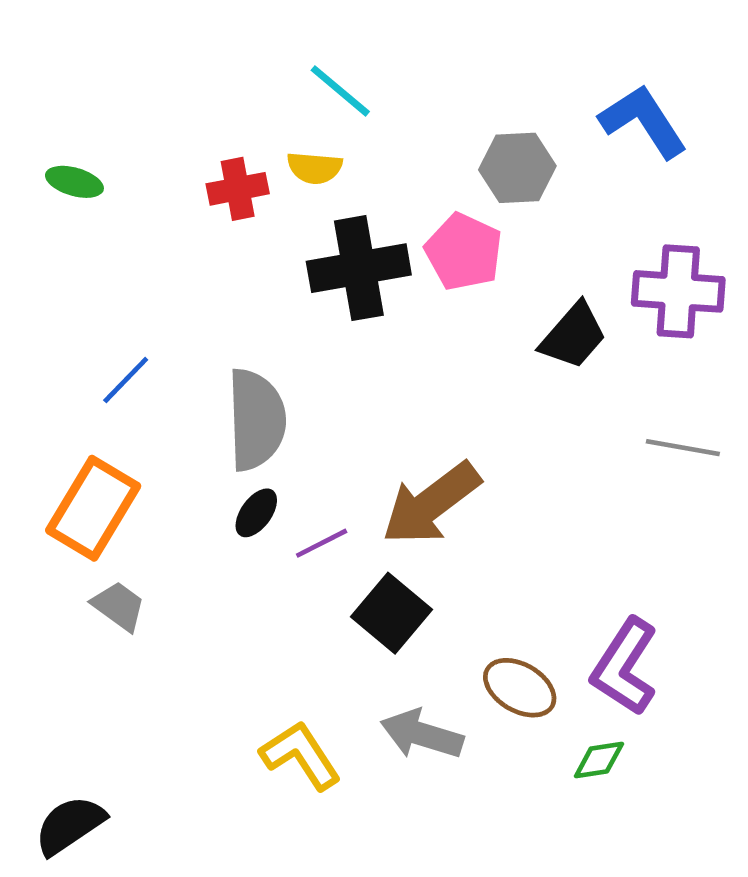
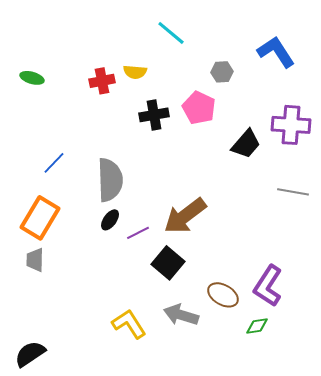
cyan line: (340, 91) -> (171, 33), moved
gray hexagon: (517, 168) -> (222, 72), size x0.7
black cross: (359, 268) -> (154, 115), size x0.7
gray trapezoid: (119, 606) -> (35, 260), moved, turned -125

